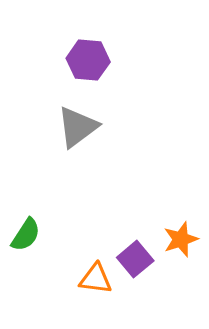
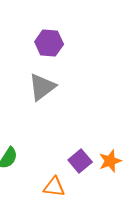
purple square: (135, 259) -> (80, 161), moved

